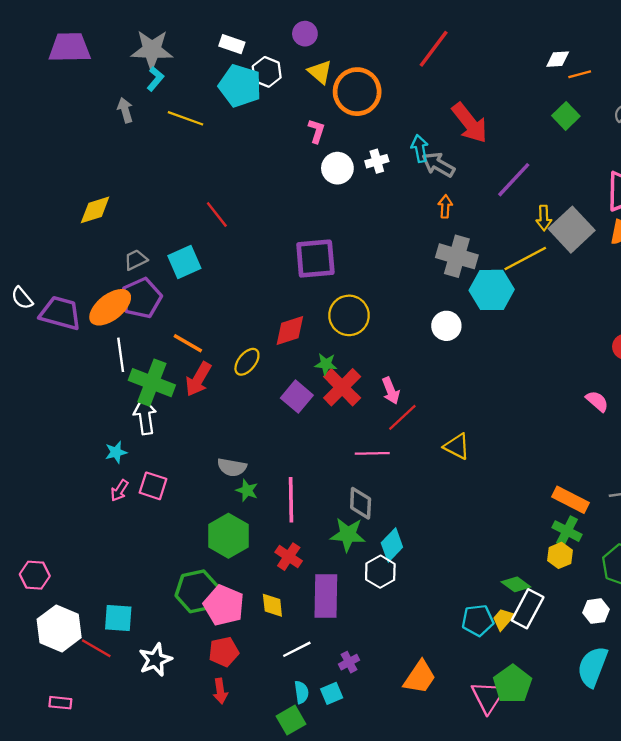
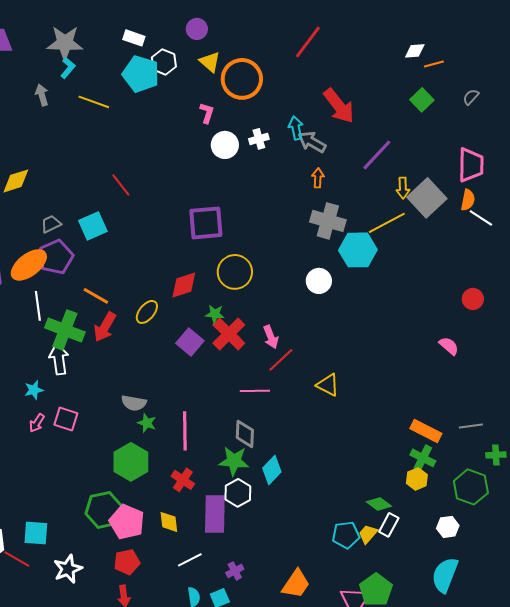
white hexagon: (380, 572) -> (238, 493), moved
white rectangle: (528, 609) -> (389, 525), size x0.7

